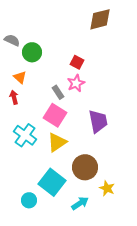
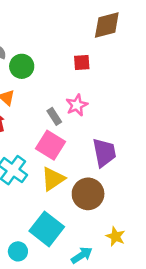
red square: (77, 62) -> (82, 63), moved, turned -32
brown circle: (85, 167) -> (88, 194), moved

